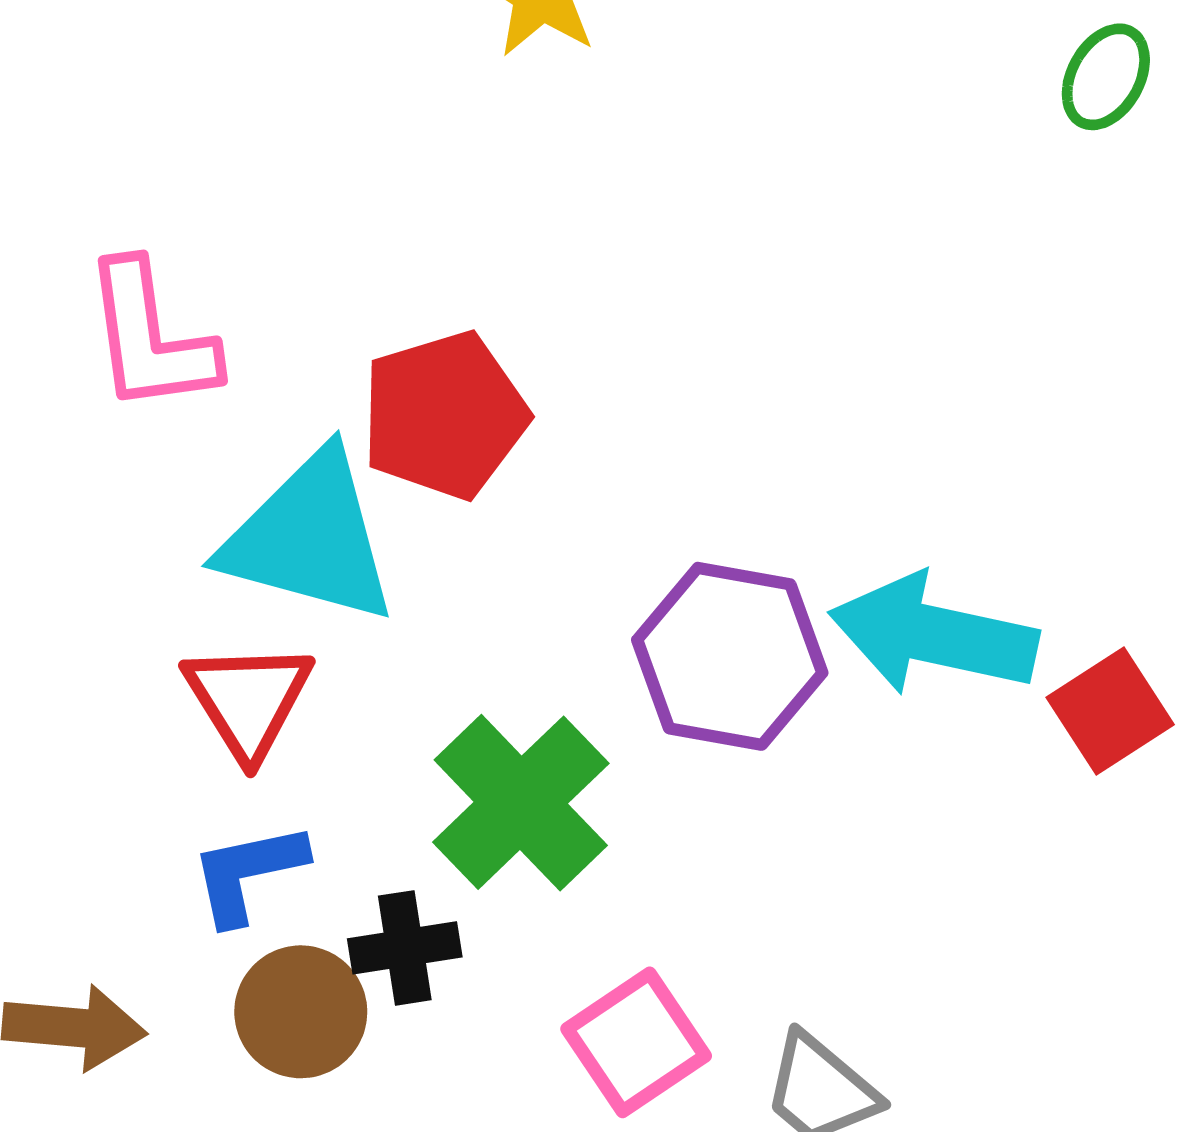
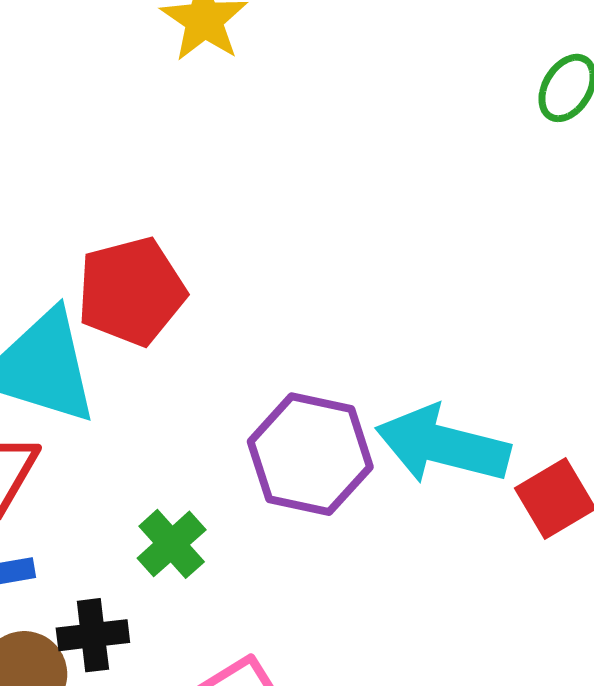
green cross: (521, 803) -> (172, 544), size x0.6

